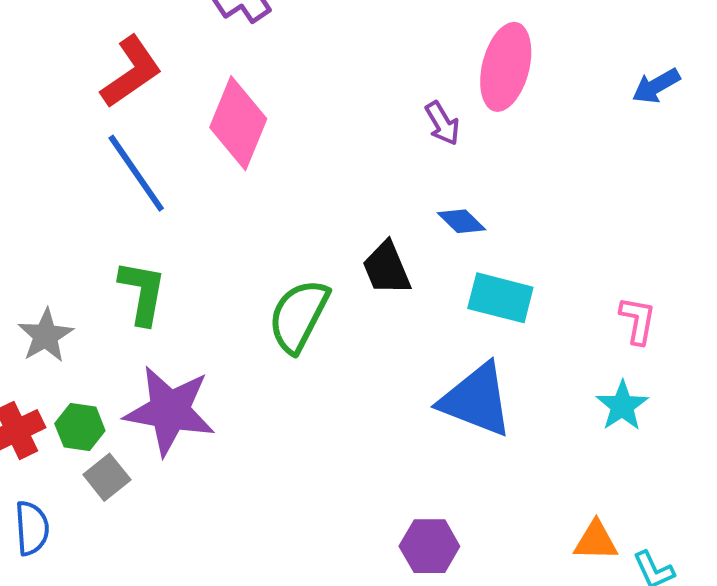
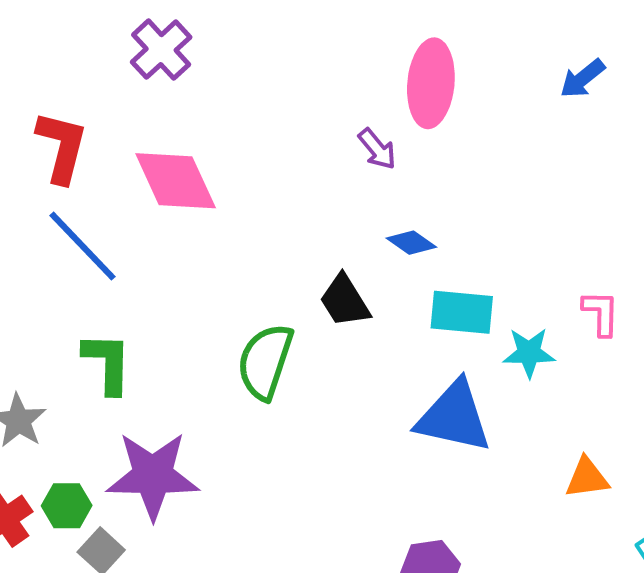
red L-shape: (131, 72) -> (62, 147), turned -32
pink diamond: (238, 123) -> (176, 181), turned -38
cyan star: (622, 406) -> (529, 353), moved, turned -30
orange triangle: (596, 541) -> (587, 478), moved

